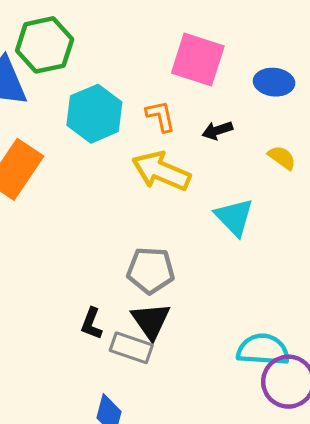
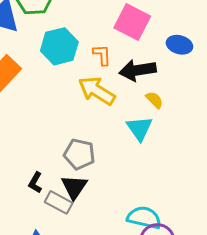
black arrow: (217, 130) -> (138, 70), size x1.8
yellow semicircle: (282, 158) -> (154, 100), moved

